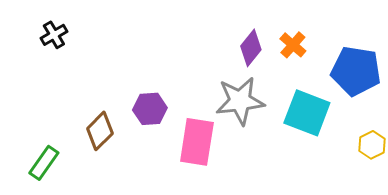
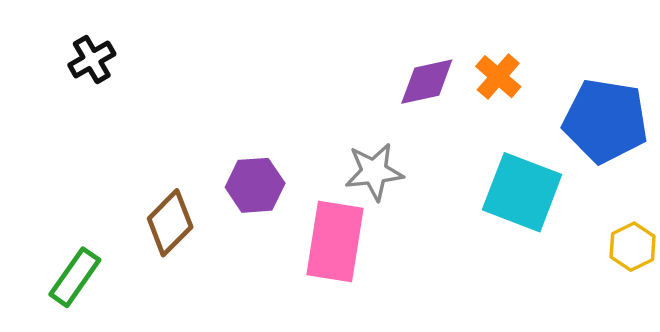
purple diamond: (251, 48) -> (427, 82), turned 39
gray star: (240, 101) -> (374, 172), moved, size x0.7

